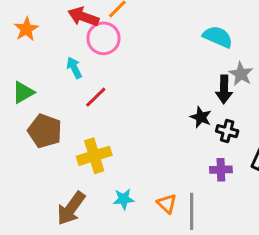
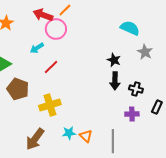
cyan arrow: (74, 68) -> (37, 48), turned -96
black arrow: (224, 89) -> (115, 81), moved
black star: (201, 117) -> (114, 60), moved
orange triangle: (167, 204) -> (86, 136), moved

